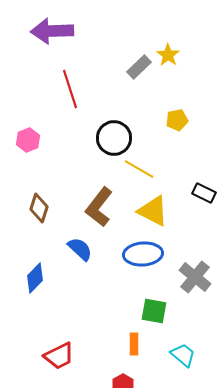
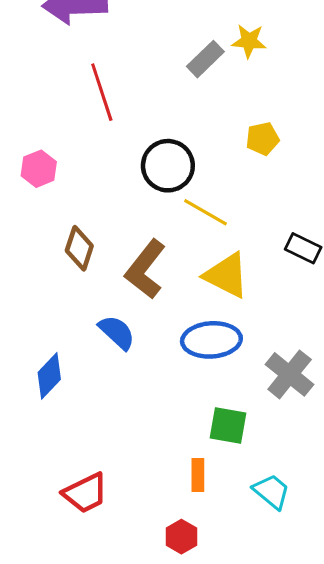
yellow star: (168, 55) -> (249, 41), turned -30
brown diamond: (39, 208) -> (79, 248), moved

